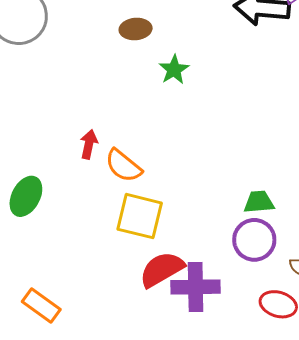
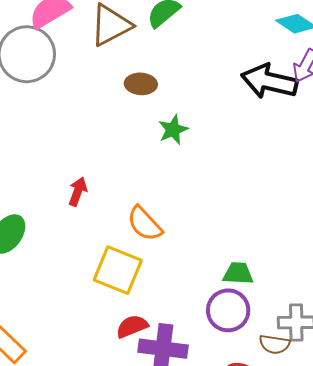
orange semicircle: (123, 166) -> (145, 224), moved
red semicircle: (162, 269) -> (132, 326), size x0.7

